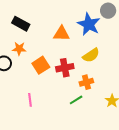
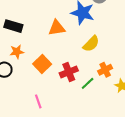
red cross: (65, 68) -> (69, 72), moved
orange cross: (86, 82) -> (105, 70), moved
green line: (76, 100) -> (88, 83), moved

